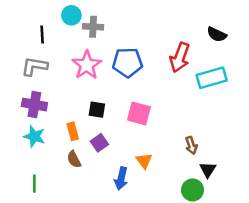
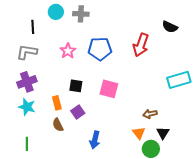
gray cross: (93, 27) -> (81, 14), moved
pink star: (87, 65) -> (68, 51), size x0.7
cyan rectangle: (212, 78) -> (179, 80), moved
purple cross: (34, 105) -> (27, 82), turned -30
brown arrow: (191, 145) -> (150, 114), turned 96
orange triangle: (144, 161) -> (139, 133), moved

